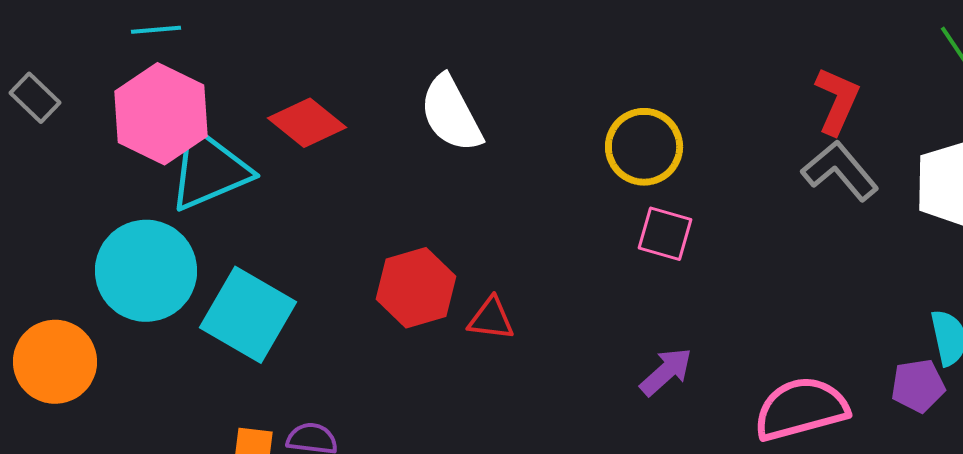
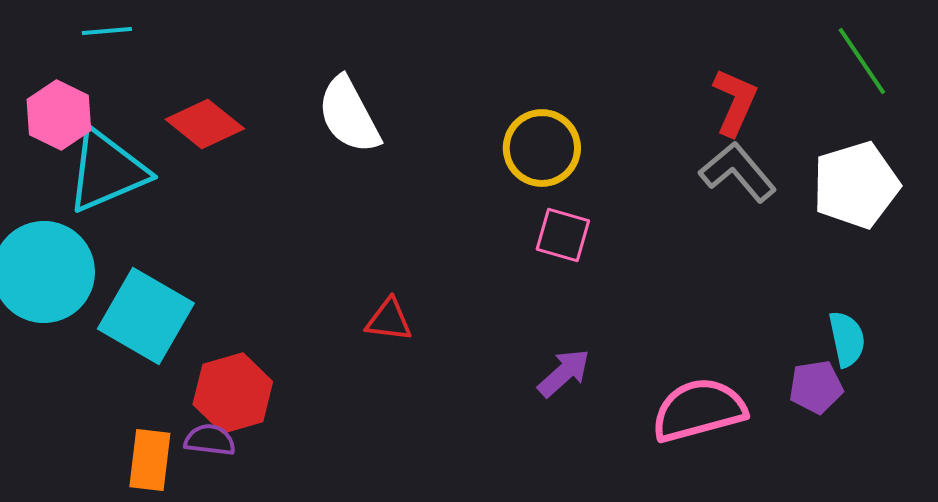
cyan line: (156, 30) -> (107, 31), moved
pink hexagon: (161, 114) -> (59, 115), size x0.7
red hexagon: (416, 288) -> (233, 393), moved

